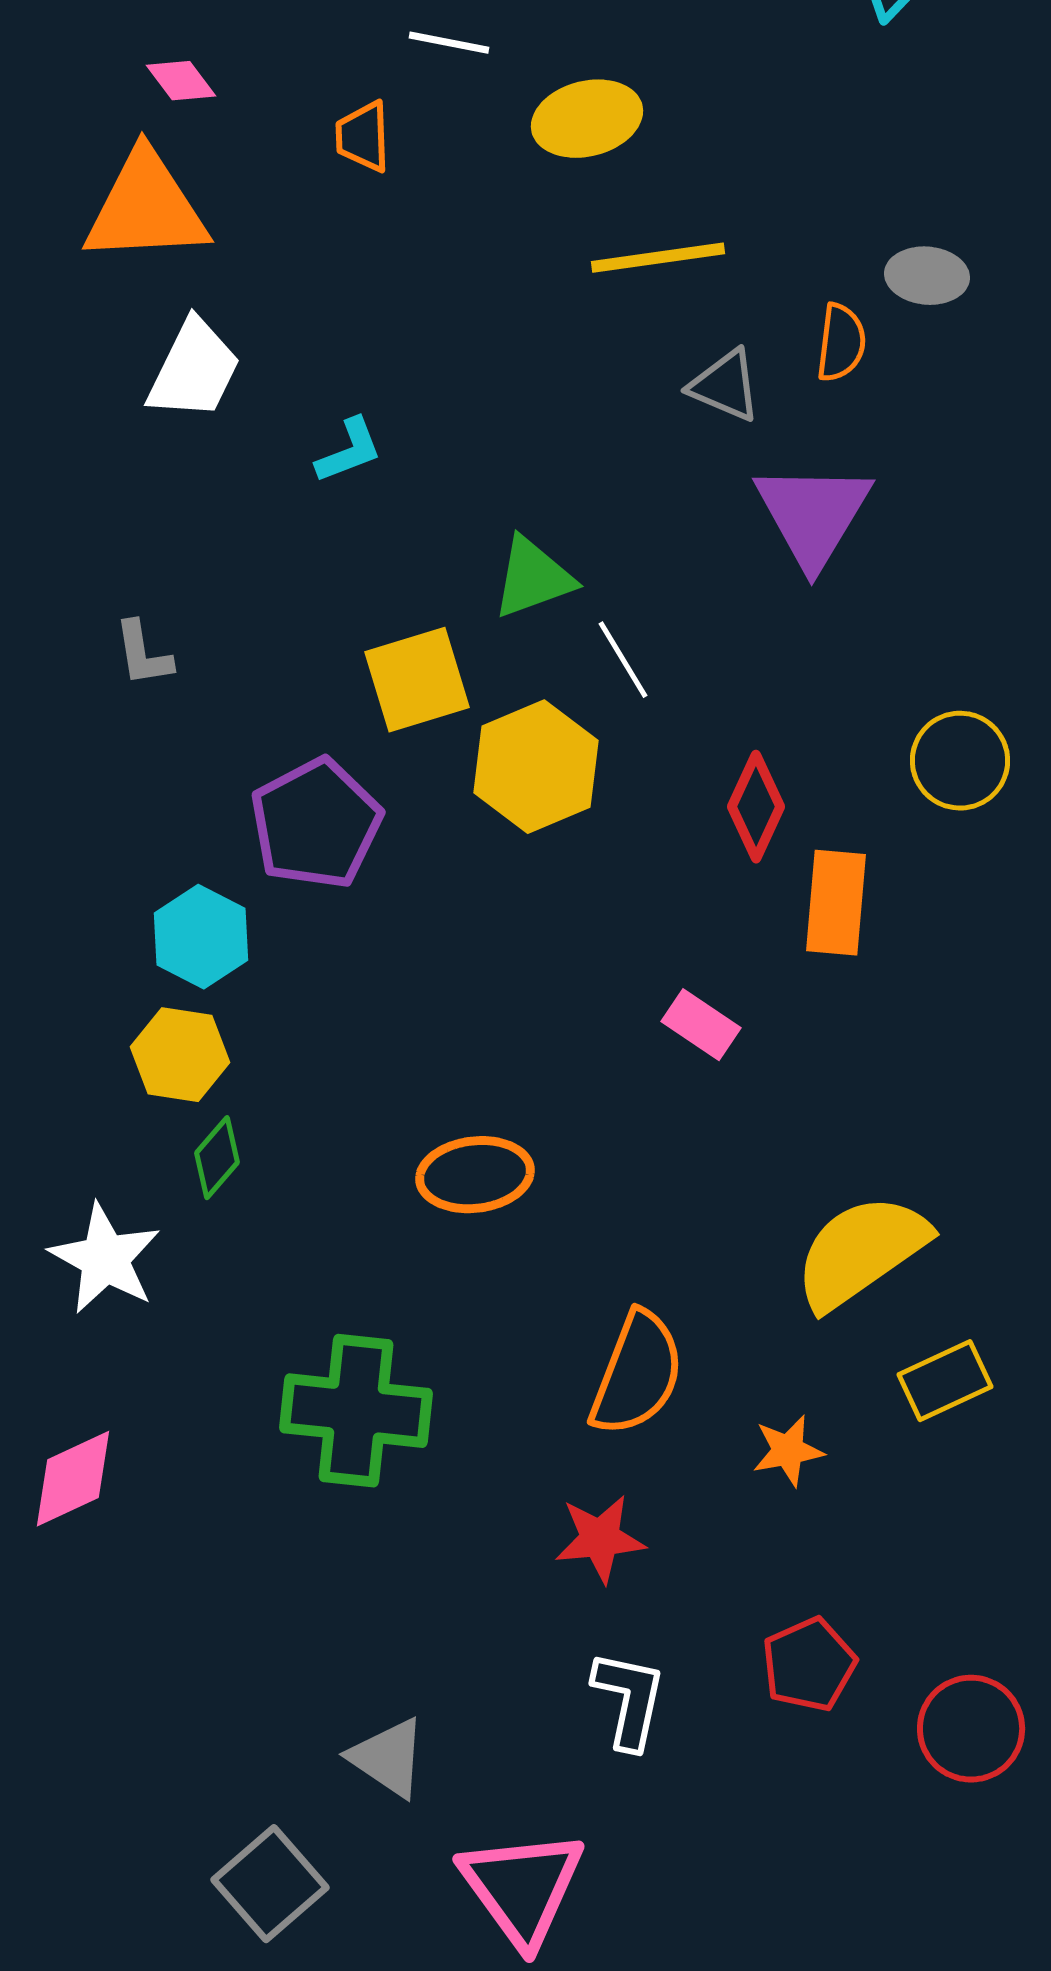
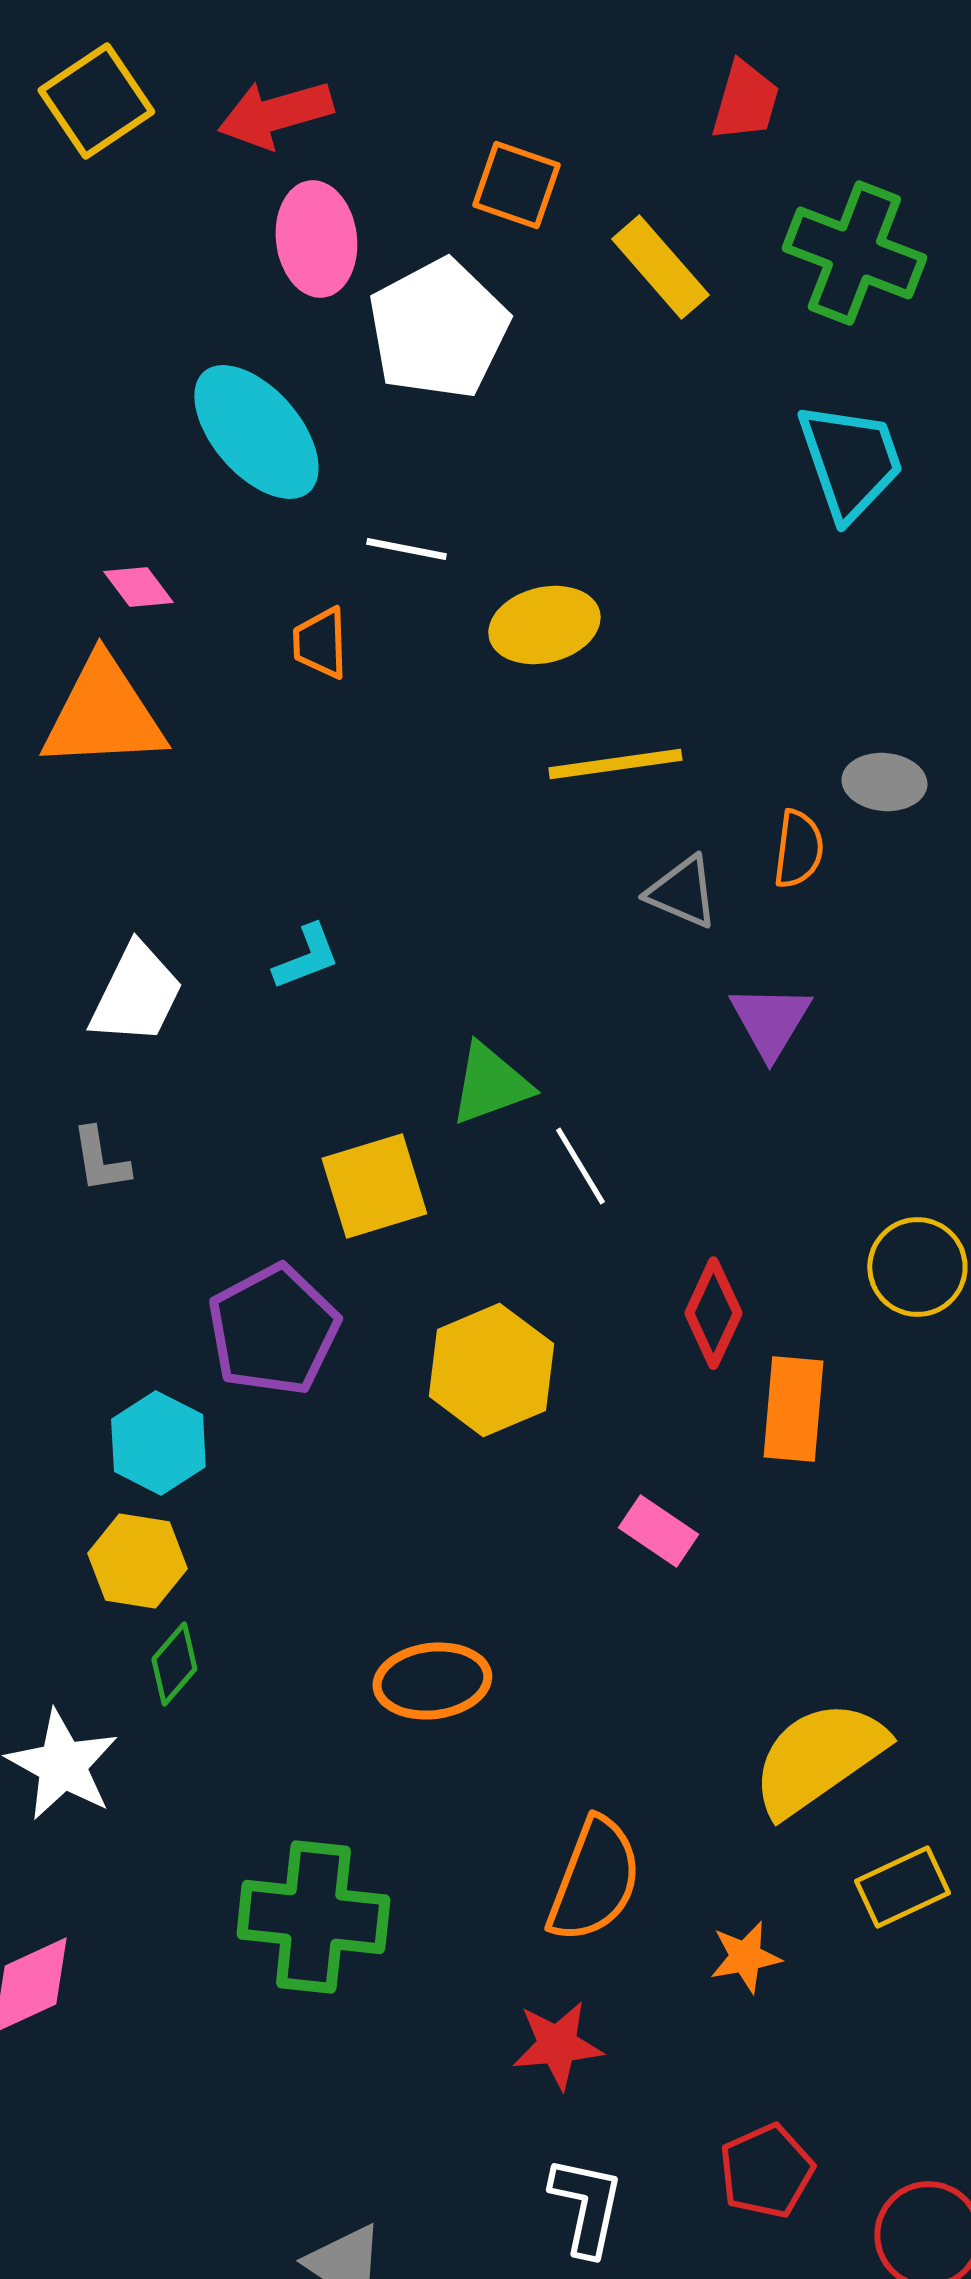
white trapezoid: (194, 370) -> (136, 994), moved
purple triangle: (813, 515) -> (770, 1021), size x0.7
yellow hexagon: (536, 767) -> (491, 1370), moved

